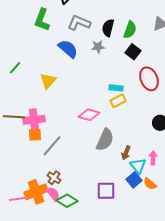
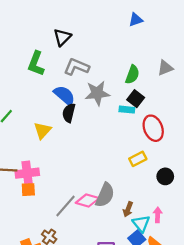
black semicircle: (108, 28) -> (69, 113), moved
gray star: (98, 47) -> (97, 93), size x1.6
cyan rectangle: (116, 88) -> (127, 110), moved
yellow rectangle: (118, 101) -> (138, 159), moved
pink diamond: (89, 115) -> (87, 201), moved
gray line: (52, 146) -> (66, 206), moved

